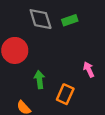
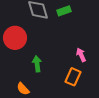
orange rectangle: (65, 94) -> (73, 77), moved

